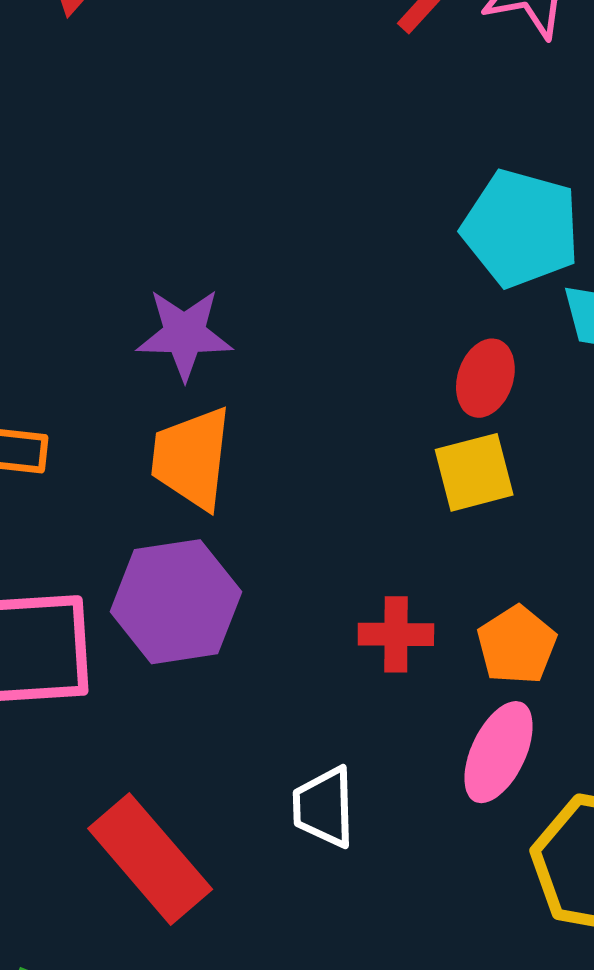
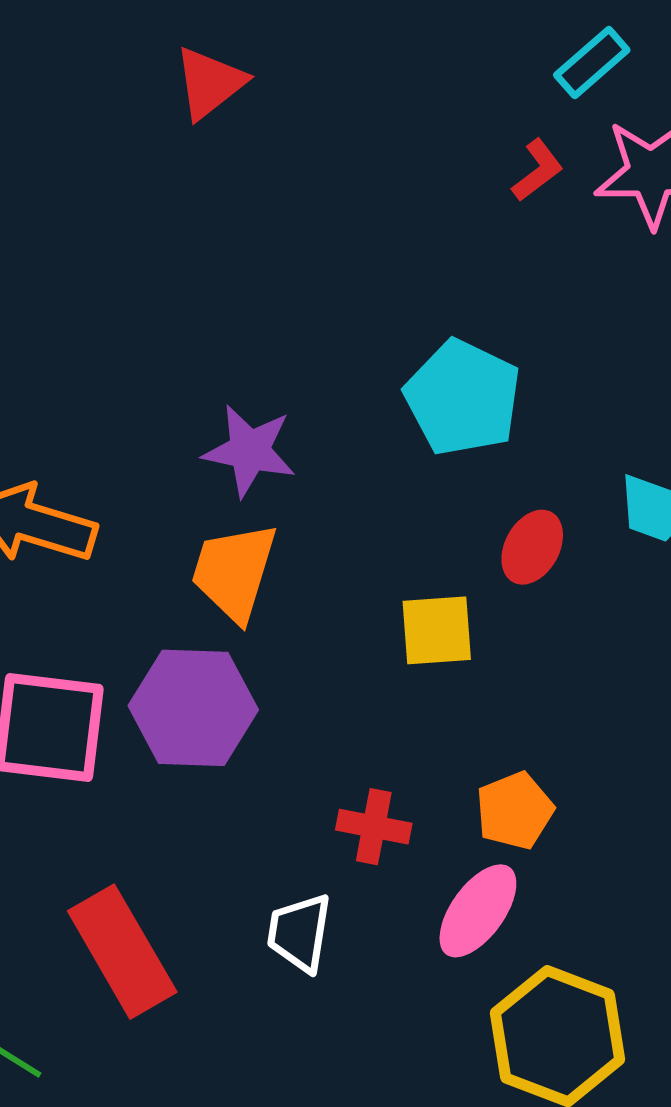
cyan pentagon: (521, 228) -> (463, 398), moved
yellow square: (474, 472) -> (437, 630), moved
red cross: (396, 634) -> (374, 827), moved

